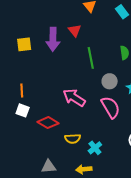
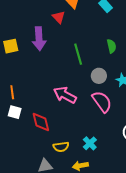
red triangle: (75, 31) -> (59, 17), moved
red diamond: (48, 123) -> (41, 122), turned 50
yellow semicircle: (73, 139) -> (61, 147), moved

